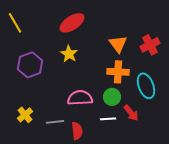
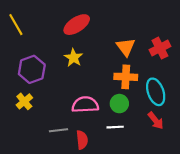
red arrow: (131, 113) -> (156, 121), moved
yellow cross: (25, 115) -> (24, 101), moved

